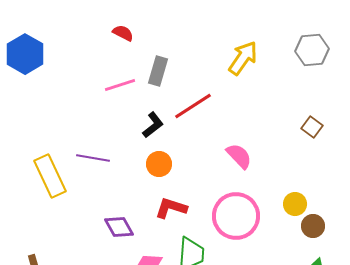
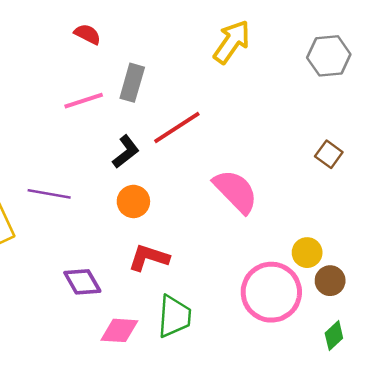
yellow arrow: (243, 58) -> (232, 42), moved
pink semicircle: (239, 156) -> (236, 191), size x1.4
pink circle: (236, 216) -> (271, 292), moved

